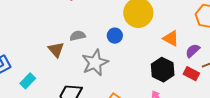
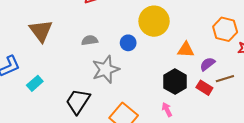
orange triangle: (171, 38) -> (186, 50), turned -30
brown triangle: (56, 50) -> (41, 31), moved, size x1.4

